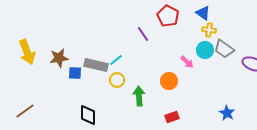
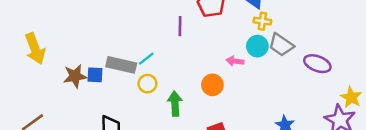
purple line: (143, 34) -> (180, 26), turned 35
brown star: (59, 58) -> (75, 76), moved
pink arrow: (187, 62) -> (235, 61), turned 144

